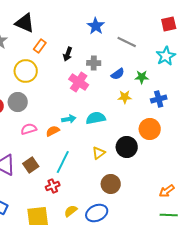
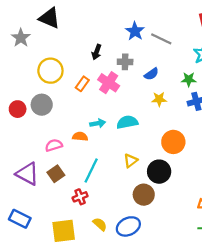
blue star: (96, 26) -> (135, 31), moved
orange rectangle: (40, 46) -> (82, 84), moved
green star: (142, 77) -> (189, 79), moved
pink semicircle: (29, 129) -> (54, 145), moved
orange circle: (150, 129) -> (173, 142), moved
orange semicircle: (53, 131) -> (80, 136), turned 32
black circle: (127, 147) -> (159, 172), moved
yellow semicircle: (71, 211) -> (100, 224), turned 80

